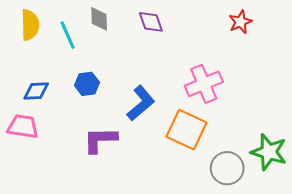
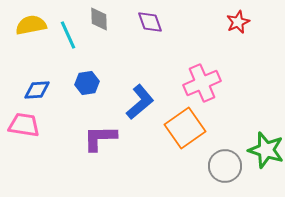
yellow semicircle: (30, 25) -> (31, 25), turned -100
orange square: (187, 130) -> (185, 128), turned 30

